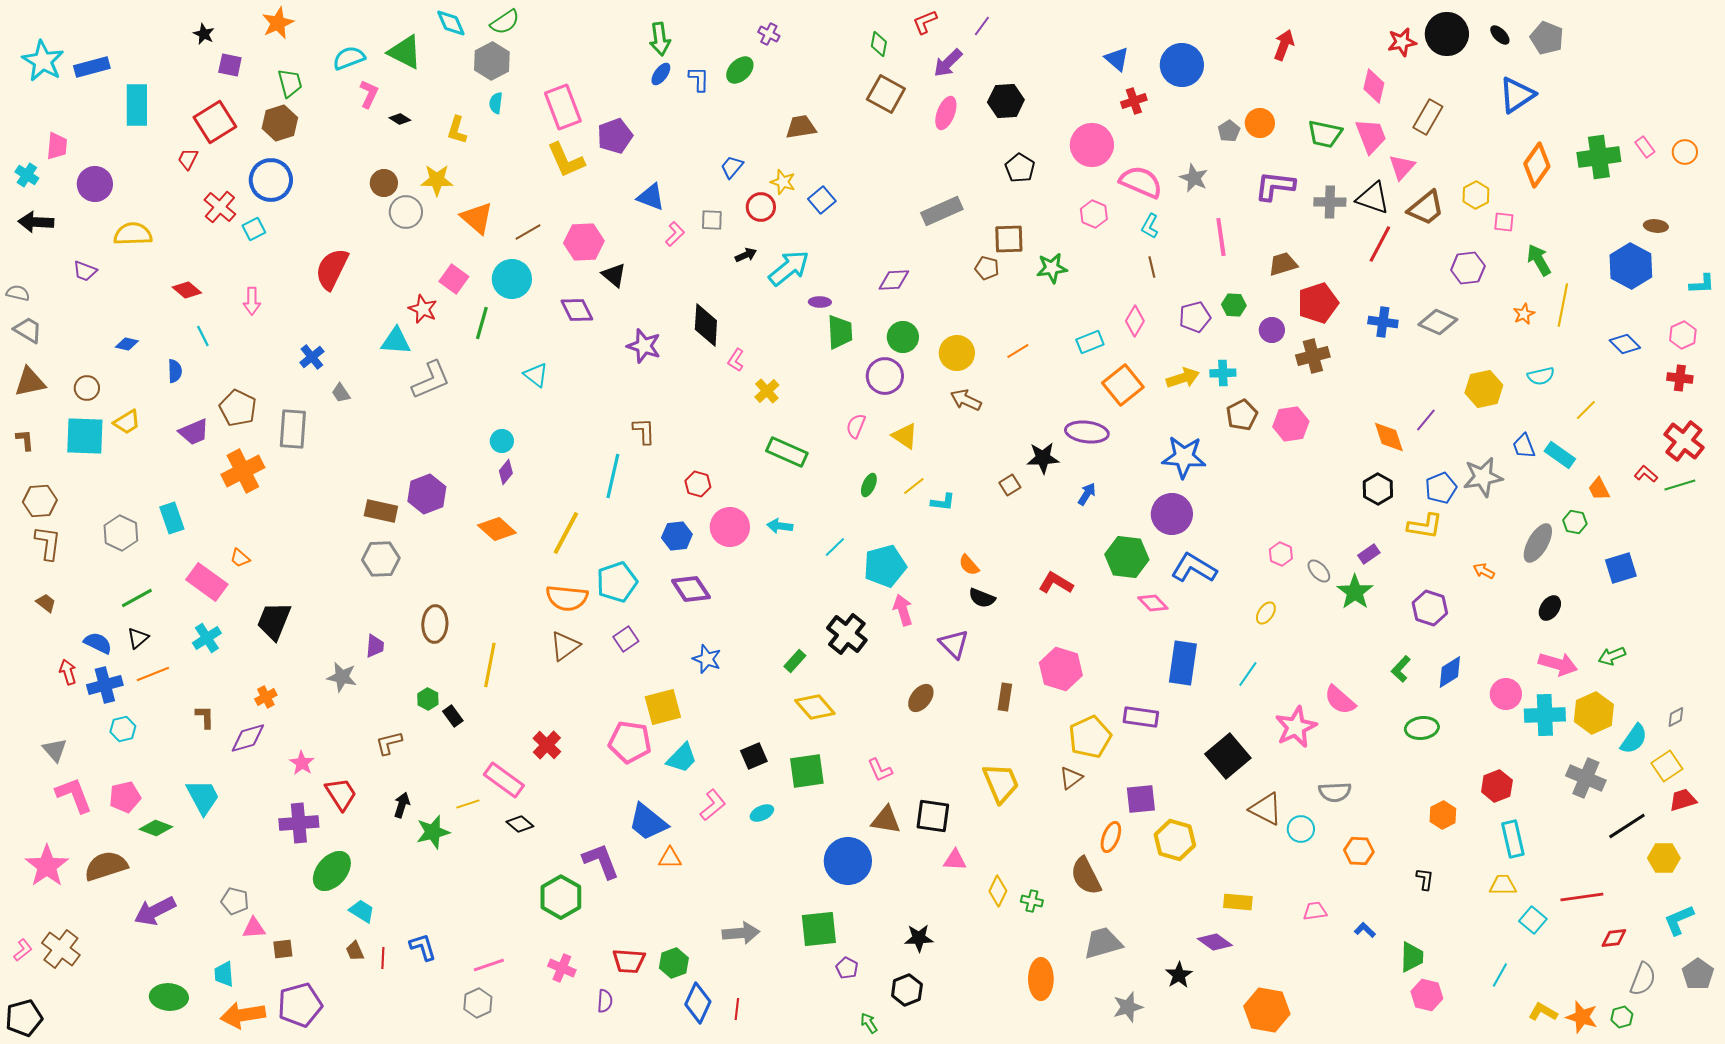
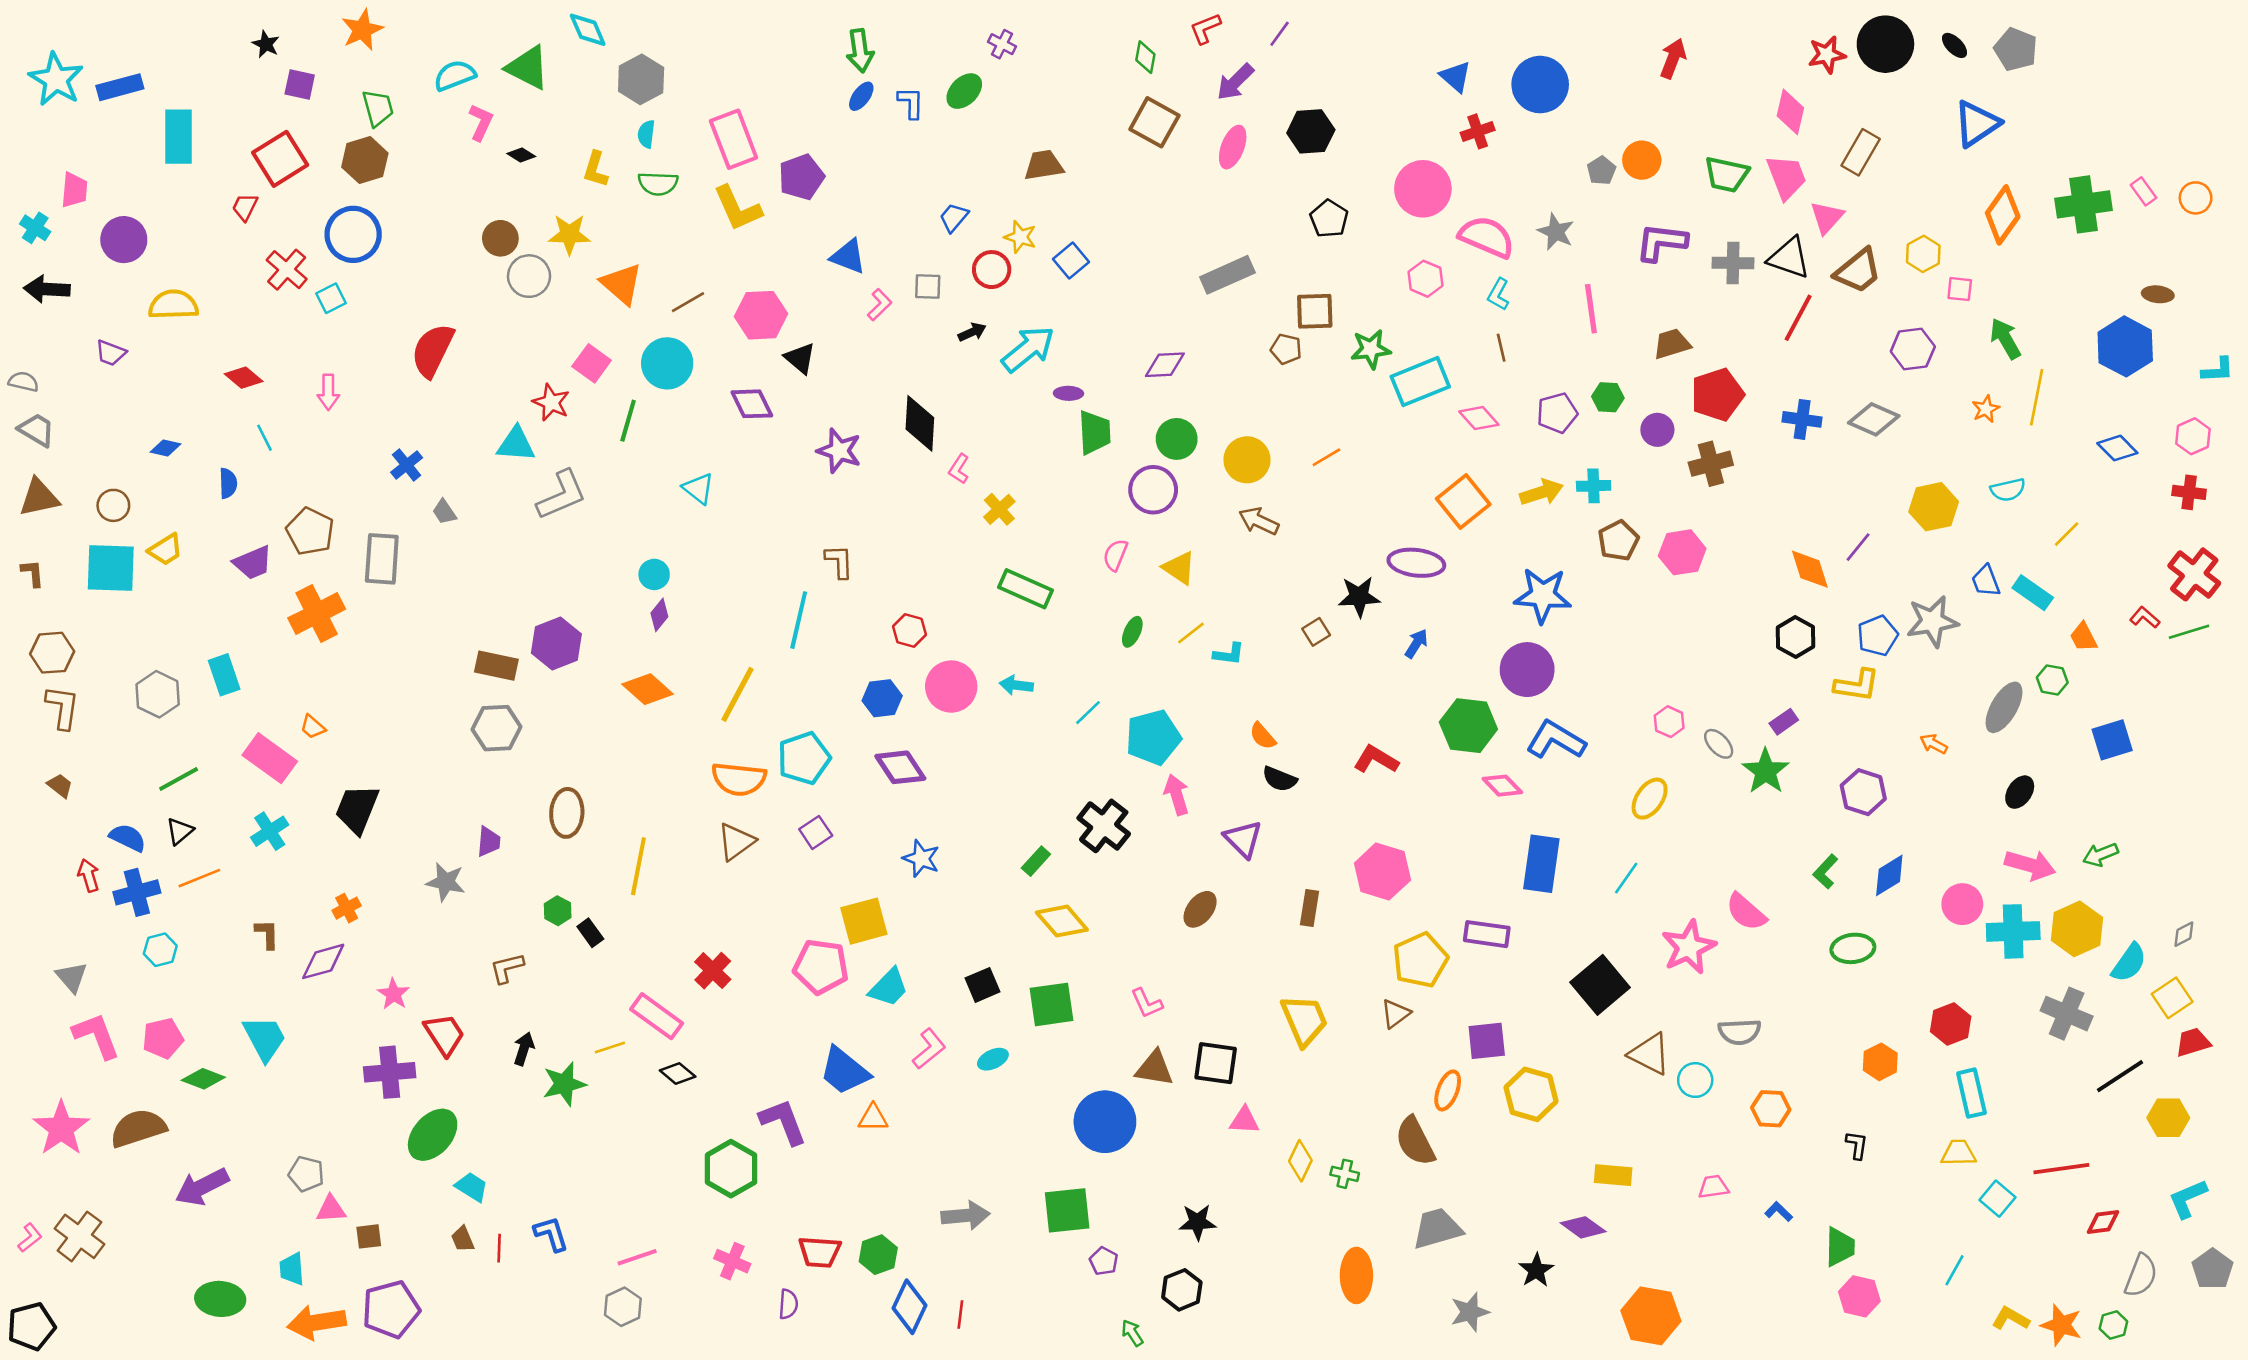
green semicircle: (505, 22) -> (658, 184), moved, turned 36
pink diamond: (1135, 321) -> (1479, 418), turned -72
cyan rectangle: (1090, 342) -> (1420, 382), moved, size x1.6
yellow ellipse: (1266, 613) -> (1650, 799), size x1.4

